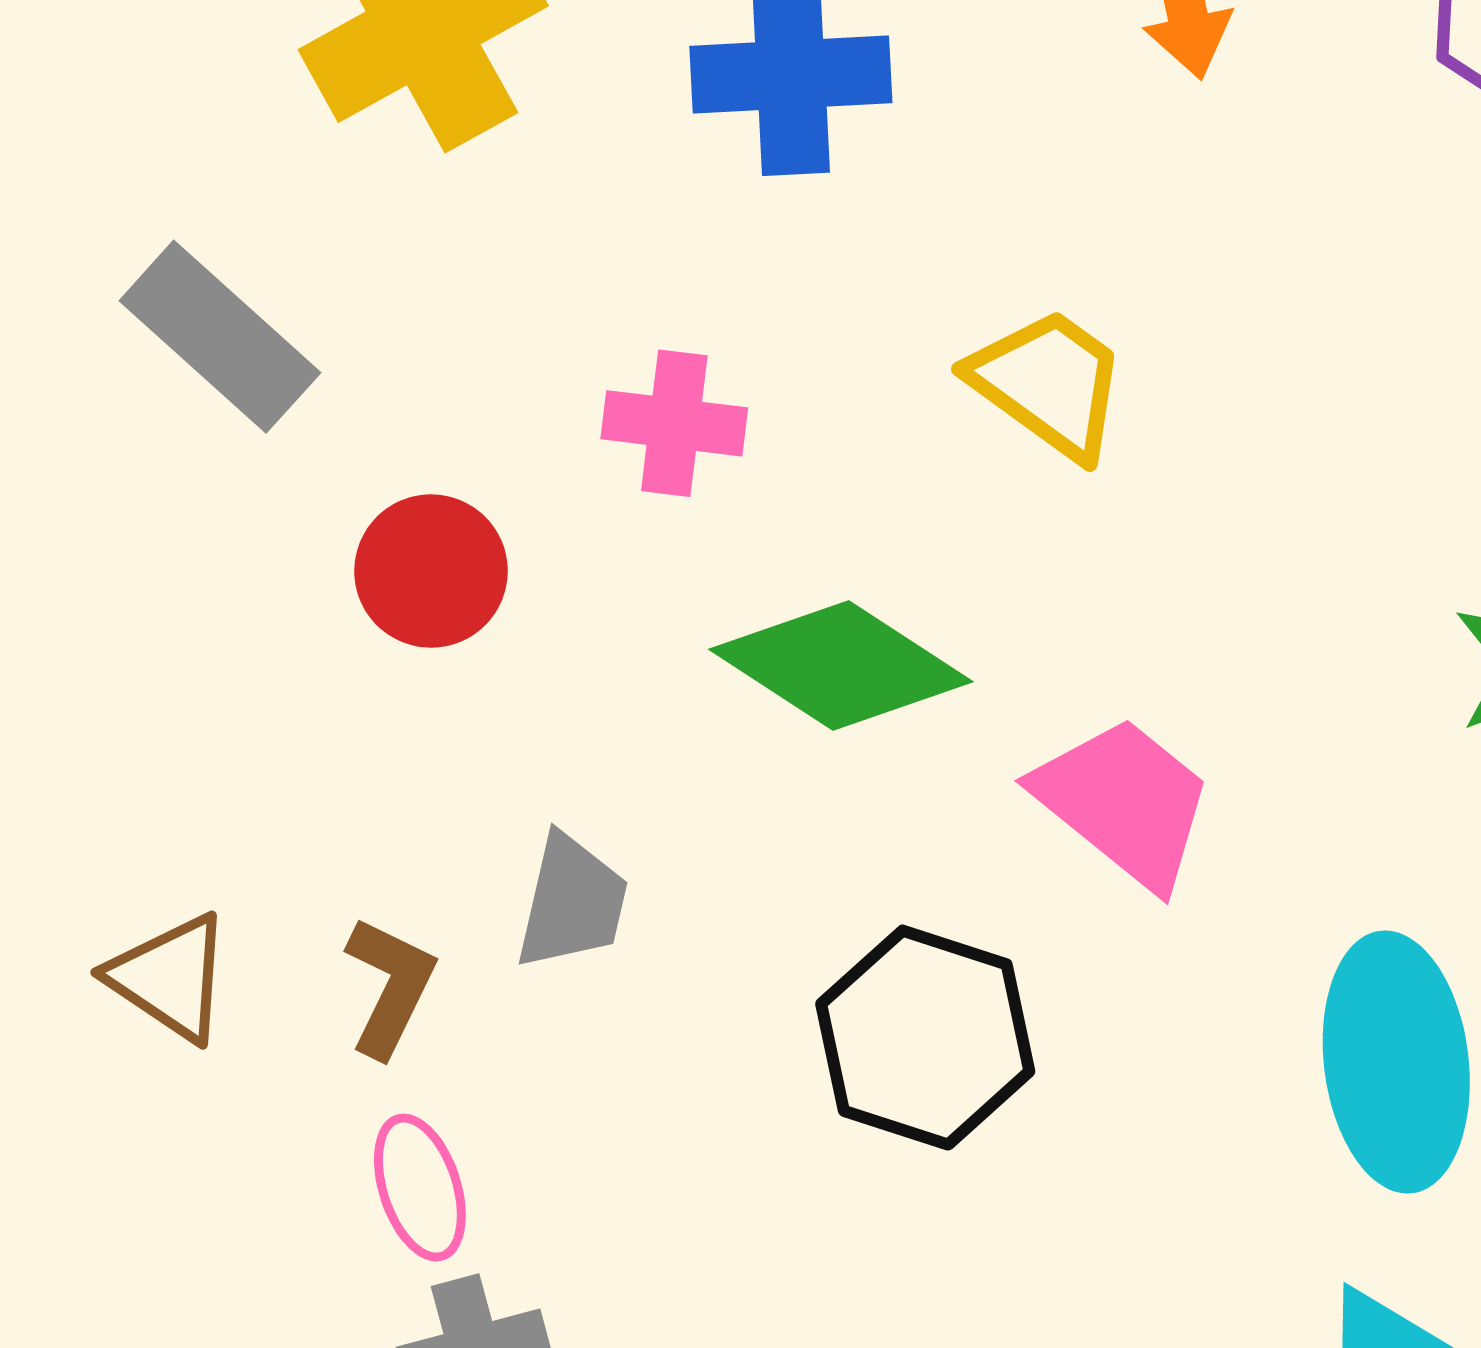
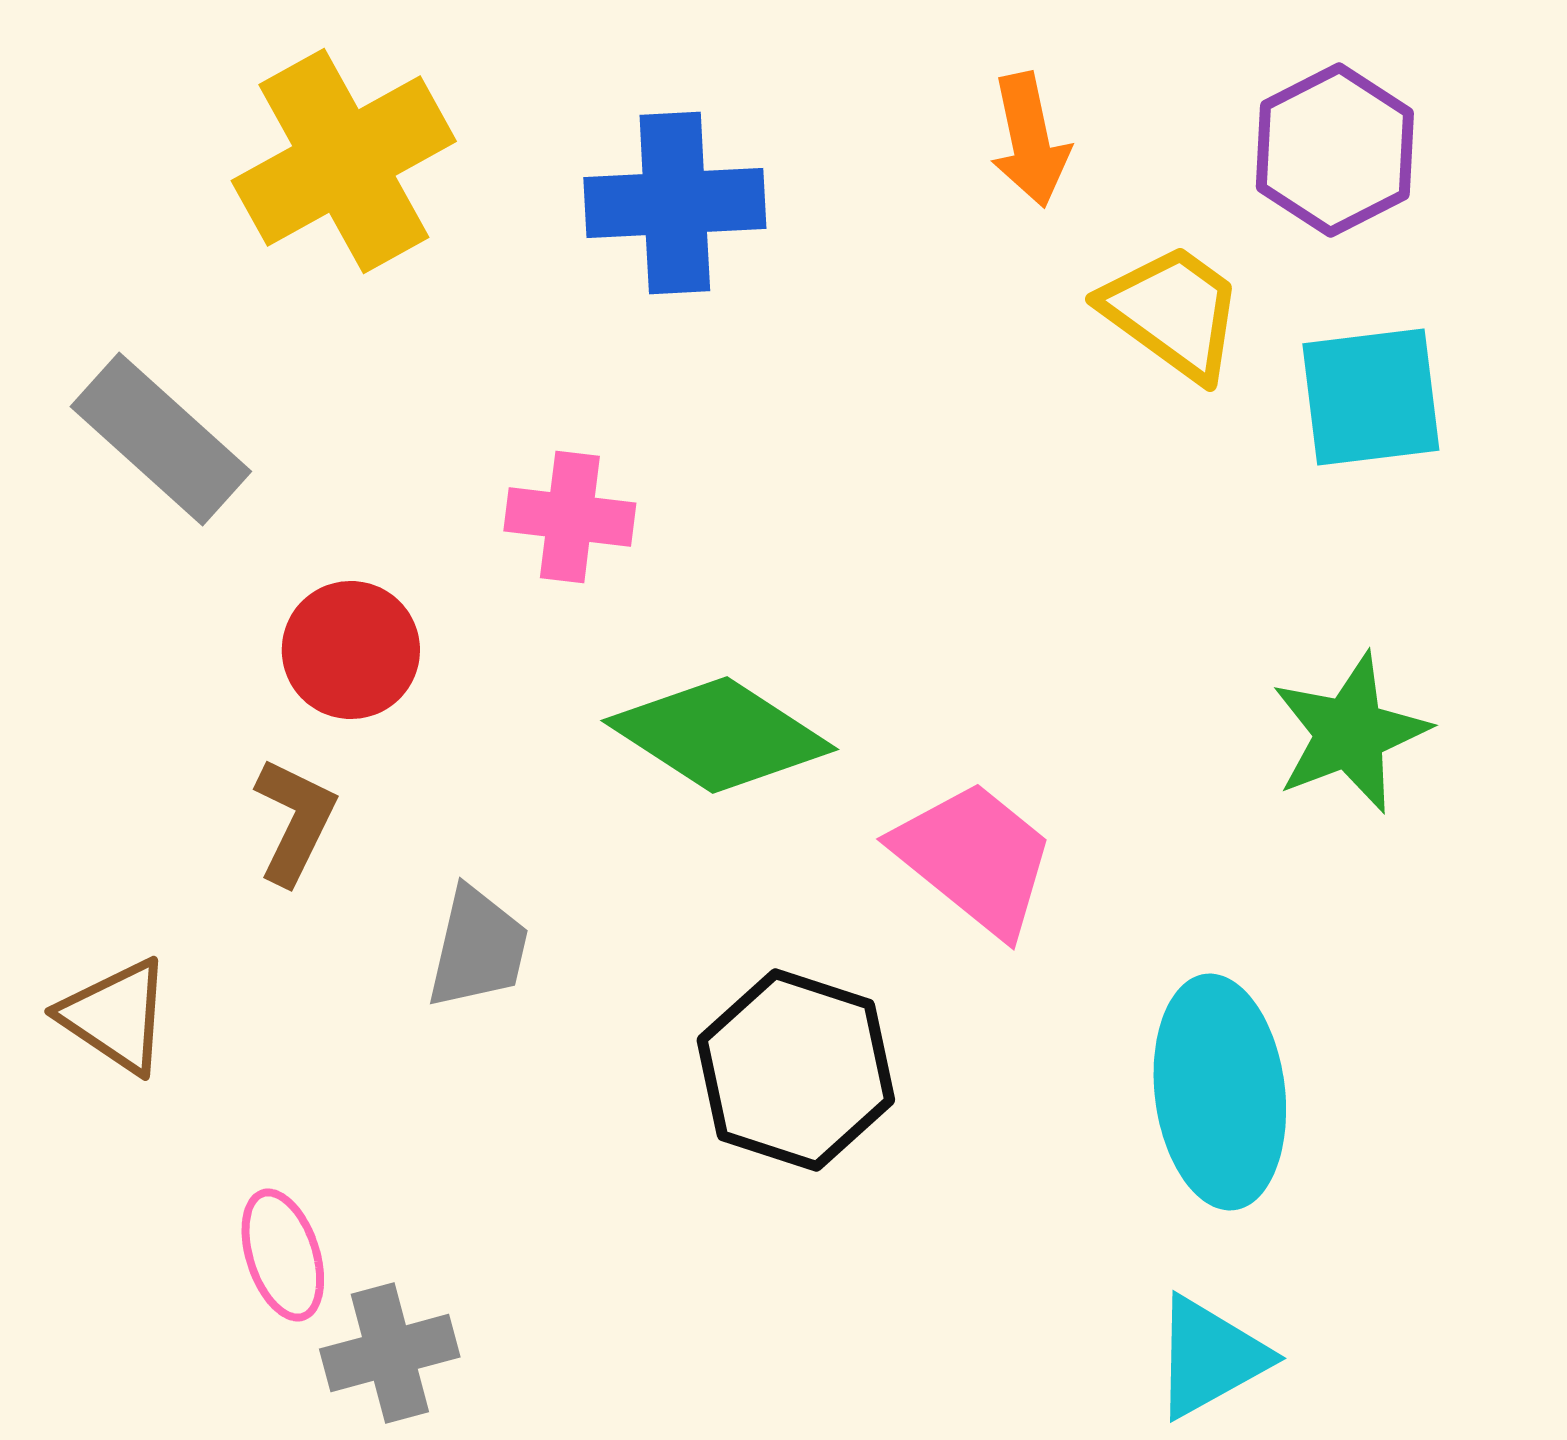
yellow trapezoid: (1049, 383) -> (1173, 312), moved
brown L-shape: (390, 986) -> (295, 821), moved
pink ellipse: (420, 1188) -> (283, 1255), moved

